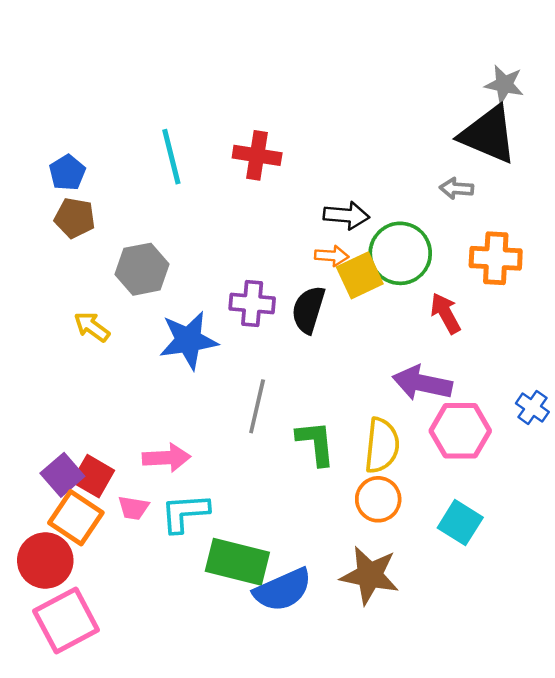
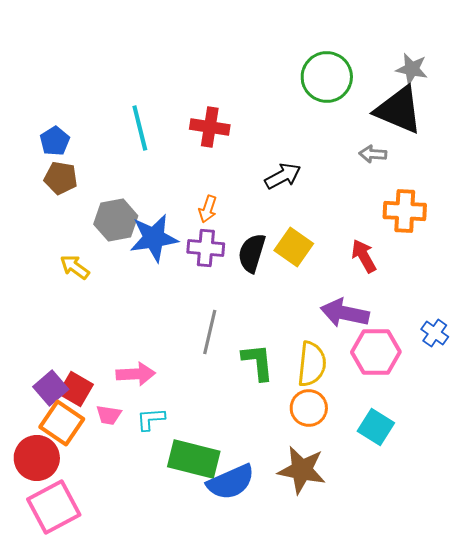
black arrow: (346, 215) -> (283, 176), turned -33
green circle: (400, 253) -> (327, 77), moved
orange arrow: (332, 256) -> (208, 209), moved, turned 104
yellow square: (360, 275) -> (294, 247), moved, turned -30
blue star: (188, 340) -> (154, 238), moved
cyan L-shape: (185, 513) -> (151, 419), size x0.7

